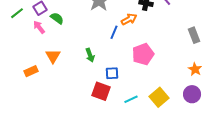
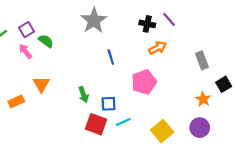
orange arrow: (129, 19) -> (158, 48), moved
blue line: (114, 32) -> (111, 57), turned -40
green arrow: (90, 55) -> (83, 95), moved
cyan line: (131, 99) -> (123, 122), moved

